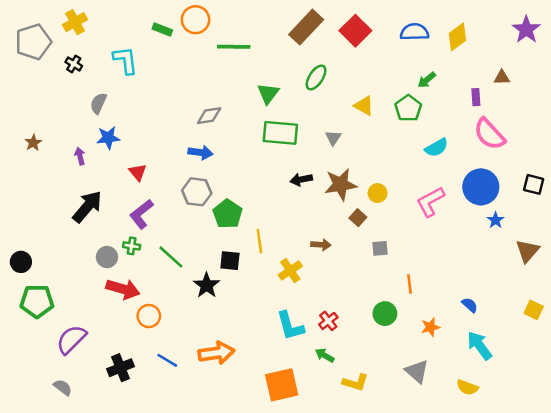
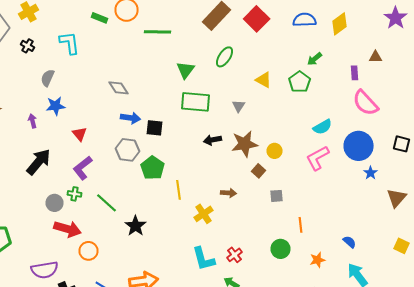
gray diamond: (209, 116) -> (118, 88), moved, turned 65
cyan semicircle: (437, 148) -> (322, 127), moved
black square: (230, 261) -> (154, 128), moved
purple semicircle: (71, 339) -> (44, 270), moved, turned -144

